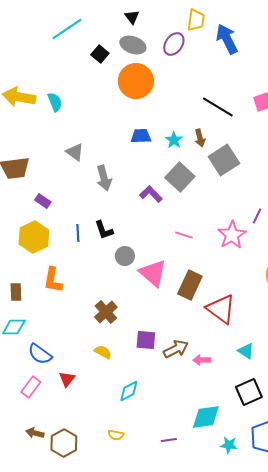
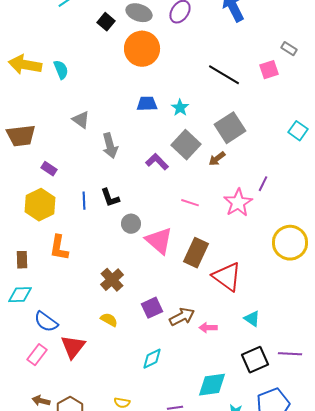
brown arrow: (200, 138) -> (217, 159), moved, turned 66
purple square: (146, 340) -> (152, 308), turned -30
red triangle: (67, 379) -> (73, 347), size x1.5
cyan diamond: (129, 391) -> (152, 359), moved

